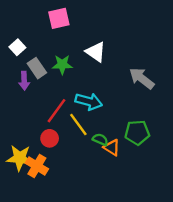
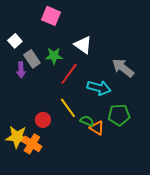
pink square: (59, 18) -> (51, 16), turned 36
cyan arrow: (89, 101) -> (99, 88), moved
red line: (56, 111) -> (69, 74), moved

